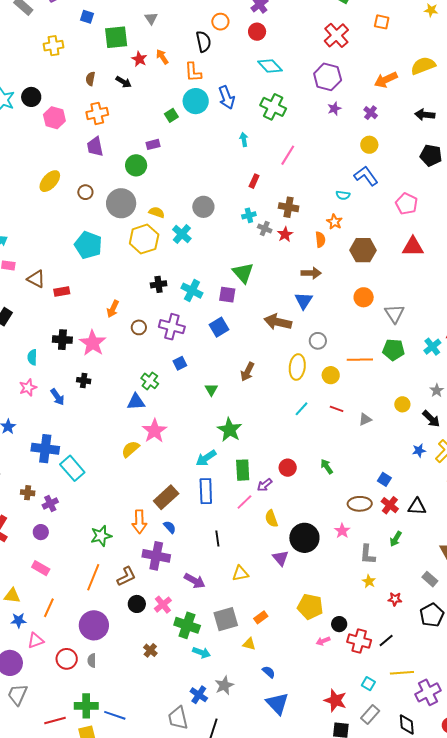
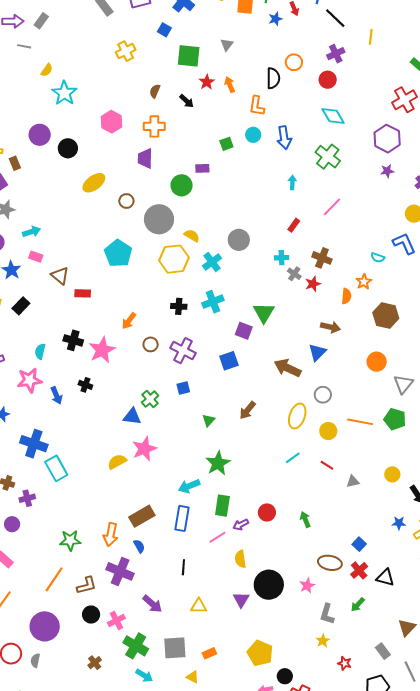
yellow cross: (53, 46) -> (126, 51), turned -30
black circle: (31, 97) -> (68, 148), moved
cyan circle: (196, 101) -> (253, 135), size x0.6
cyan cross: (192, 291) -> (213, 302), moved, turned 30
pink star: (28, 388) -> (30, 380), size x1.4

